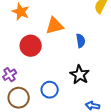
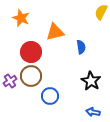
black star: (80, 75) -> (91, 81), moved
brown circle: (19, 98) -> (31, 76), moved

